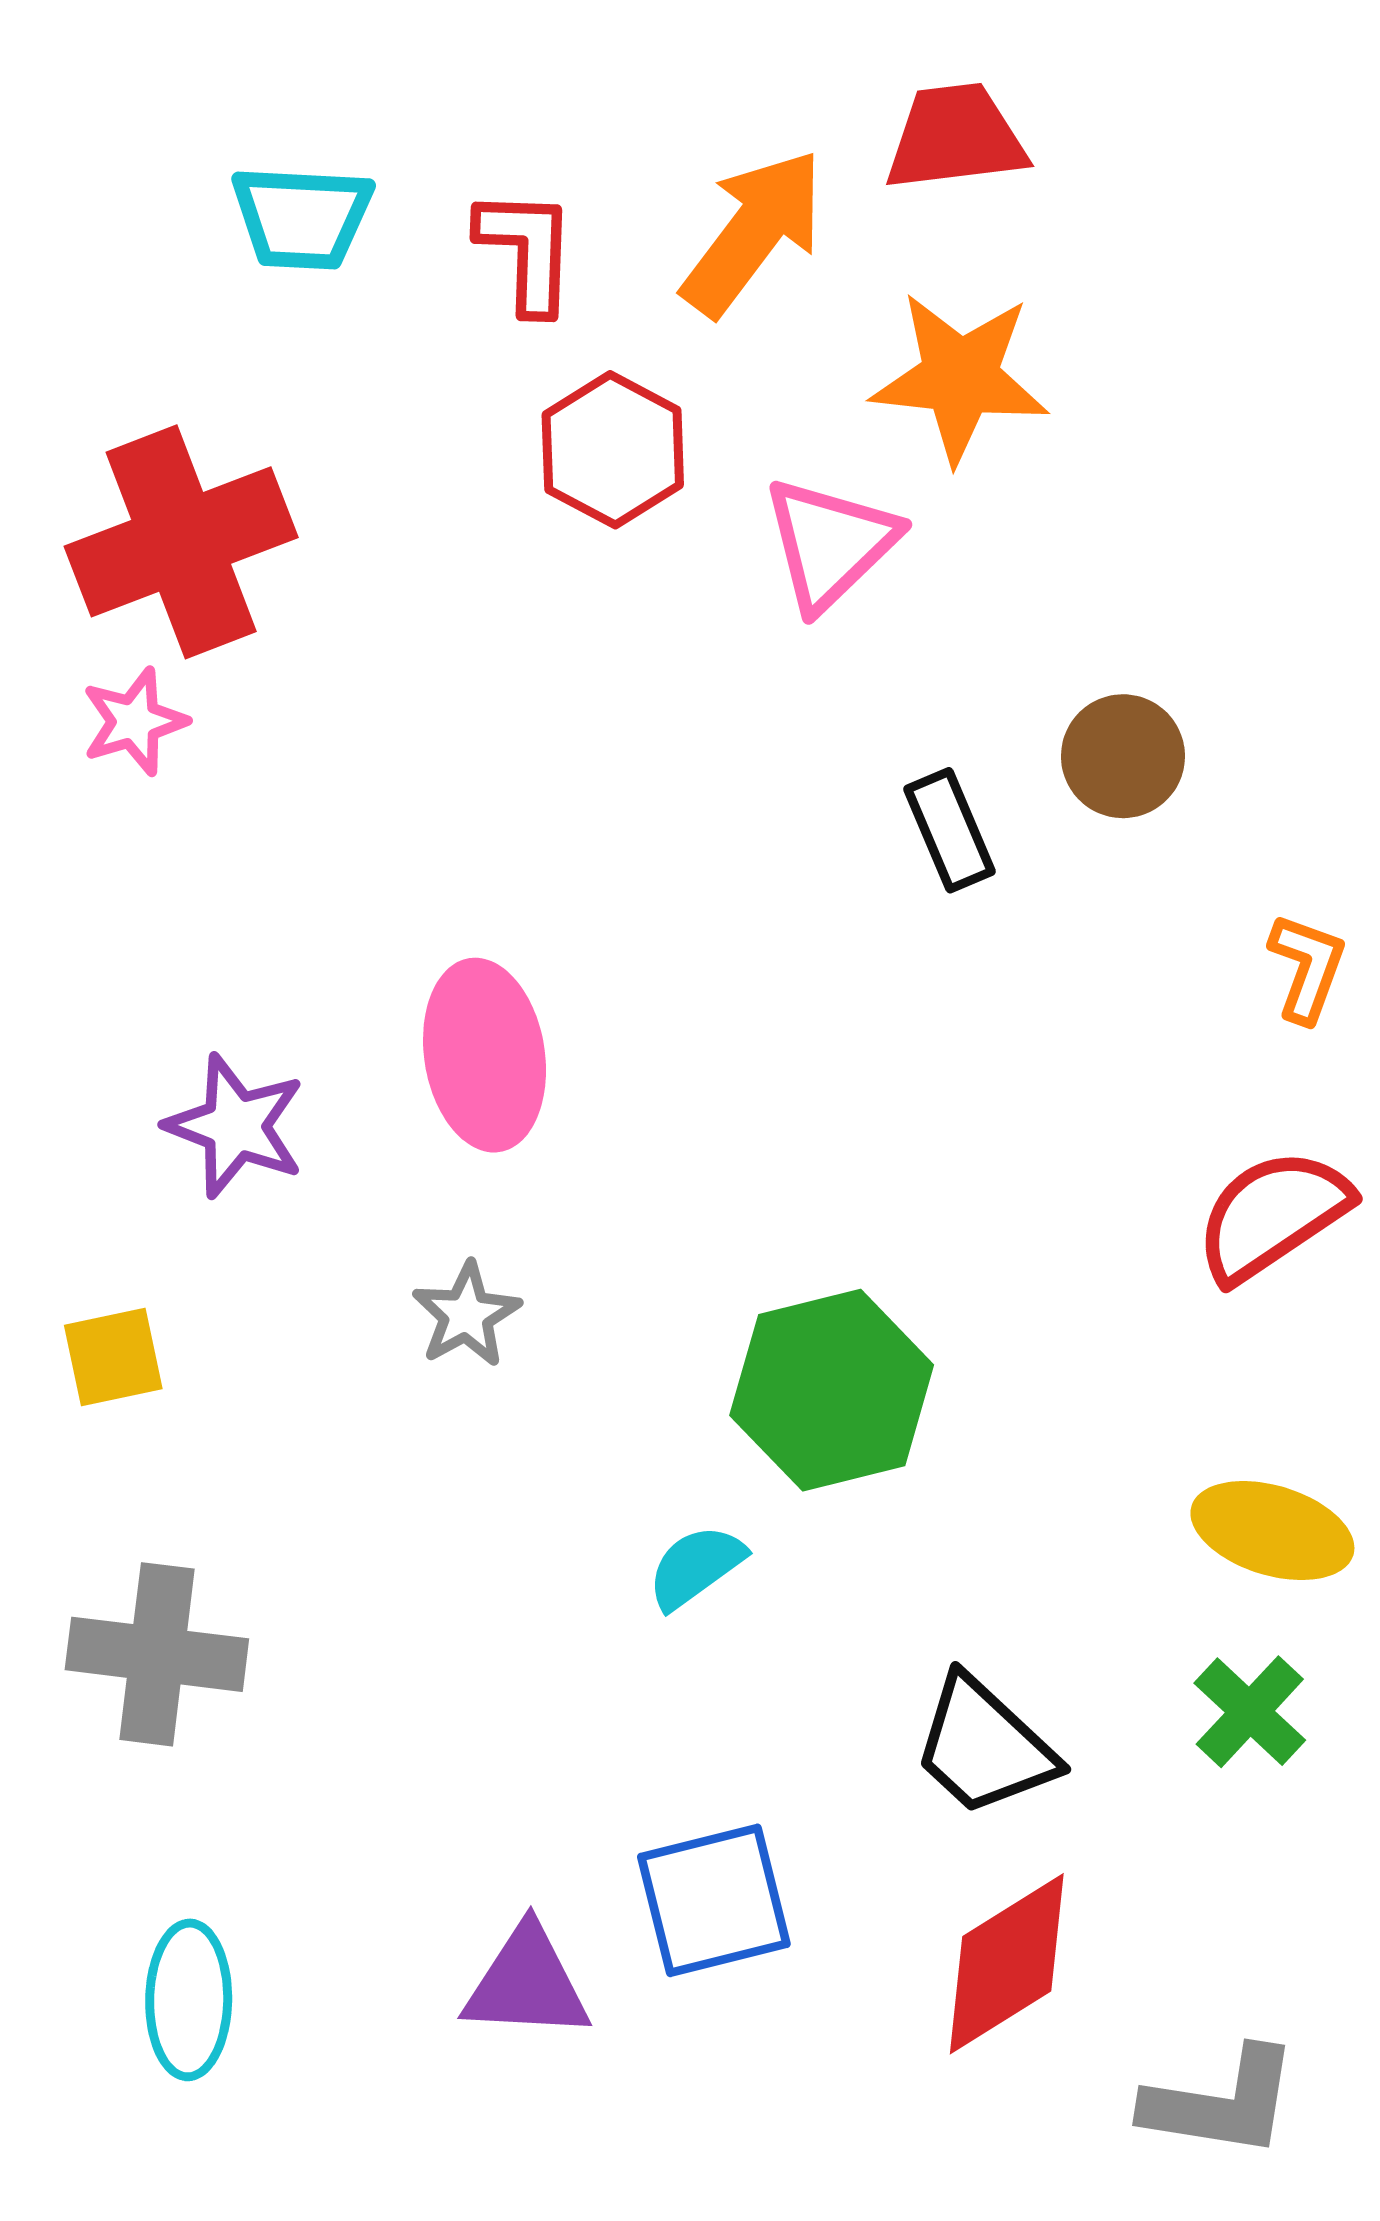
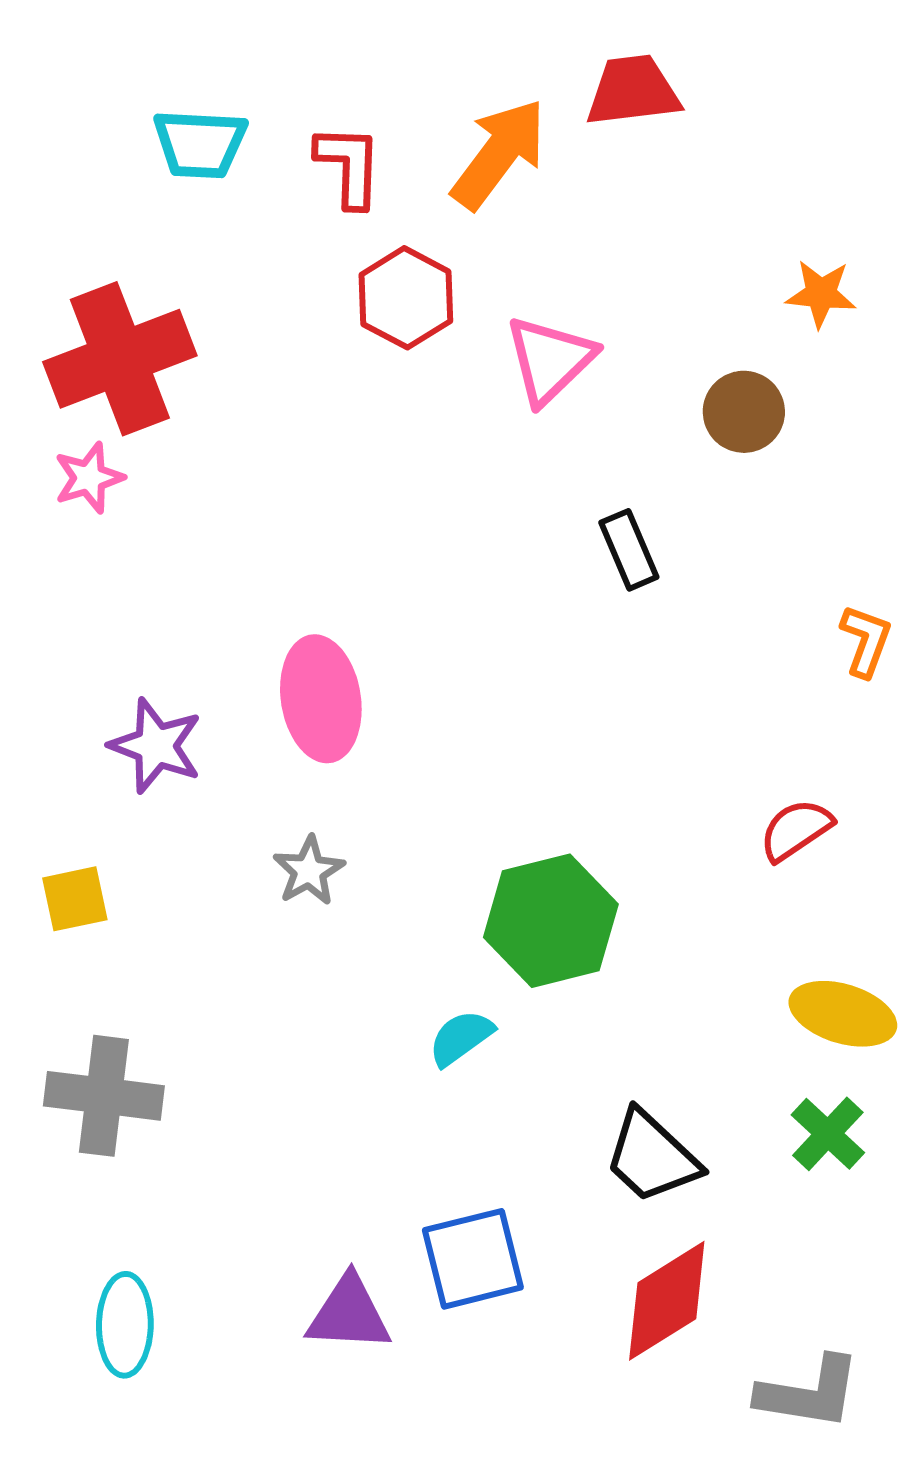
orange star: (960, 377) -> (821, 294), moved, size x0.6
brown circle: (1123, 756) -> (744, 412), moved
red semicircle: (1272, 1215) -> (796, 830), moved, size x0.7

